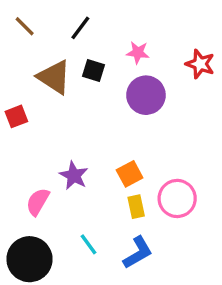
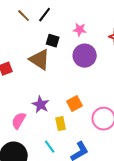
brown line: (25, 26) -> (24, 16), moved
brown triangle: (54, 77) -> (40, 60), moved
yellow rectangle: (136, 207) -> (61, 124), moved

